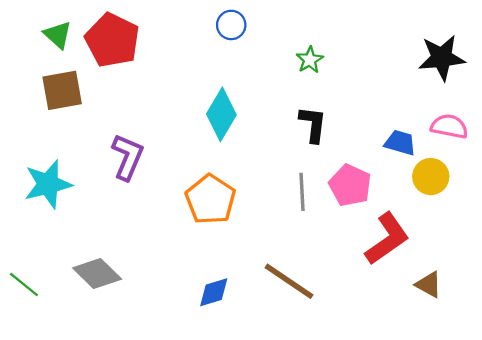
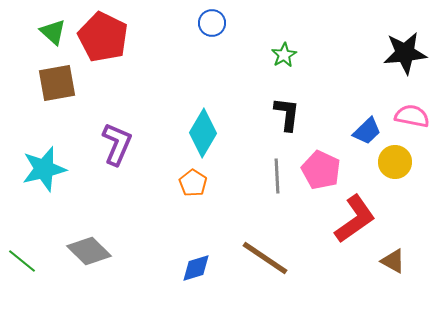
cyan diamond: (221, 114) -> (203, 133), moved
blue trapezoid: (400, 143) -> (367, 131), turned 120
orange pentagon: (210, 199) -> (193, 183), size x0.6

